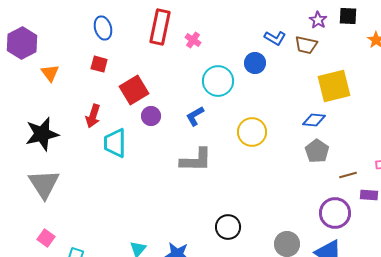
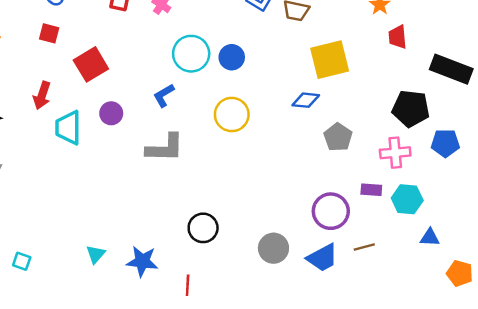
blue circle: (255, 63) -> (232, 57), moved
purple circle: (151, 116) -> (111, 113), moved
gray pentagon: (317, 151) -> (338, 137), moved
brown line: (348, 175) -> (364, 247), moved

